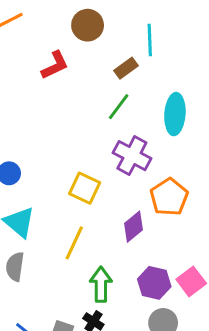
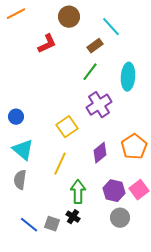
cyan line: (150, 40) -> (111, 27), turned -40
purple cross: (132, 156) -> (99, 105), turned 30
yellow square: (85, 188) -> (67, 127), turned 30
orange pentagon: (169, 197) -> (134, 147), moved

